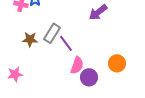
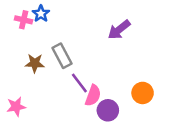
gray rectangle: (52, 33) -> (62, 56), turned -60
purple line: (66, 43) -> (79, 83), moved

